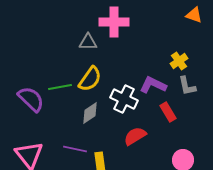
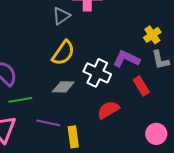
gray triangle: (88, 42) -> (61, 16), turned -36
green line: (60, 87) -> (20, 100), moved
gray diamond: (90, 113) -> (63, 87), turned 35

